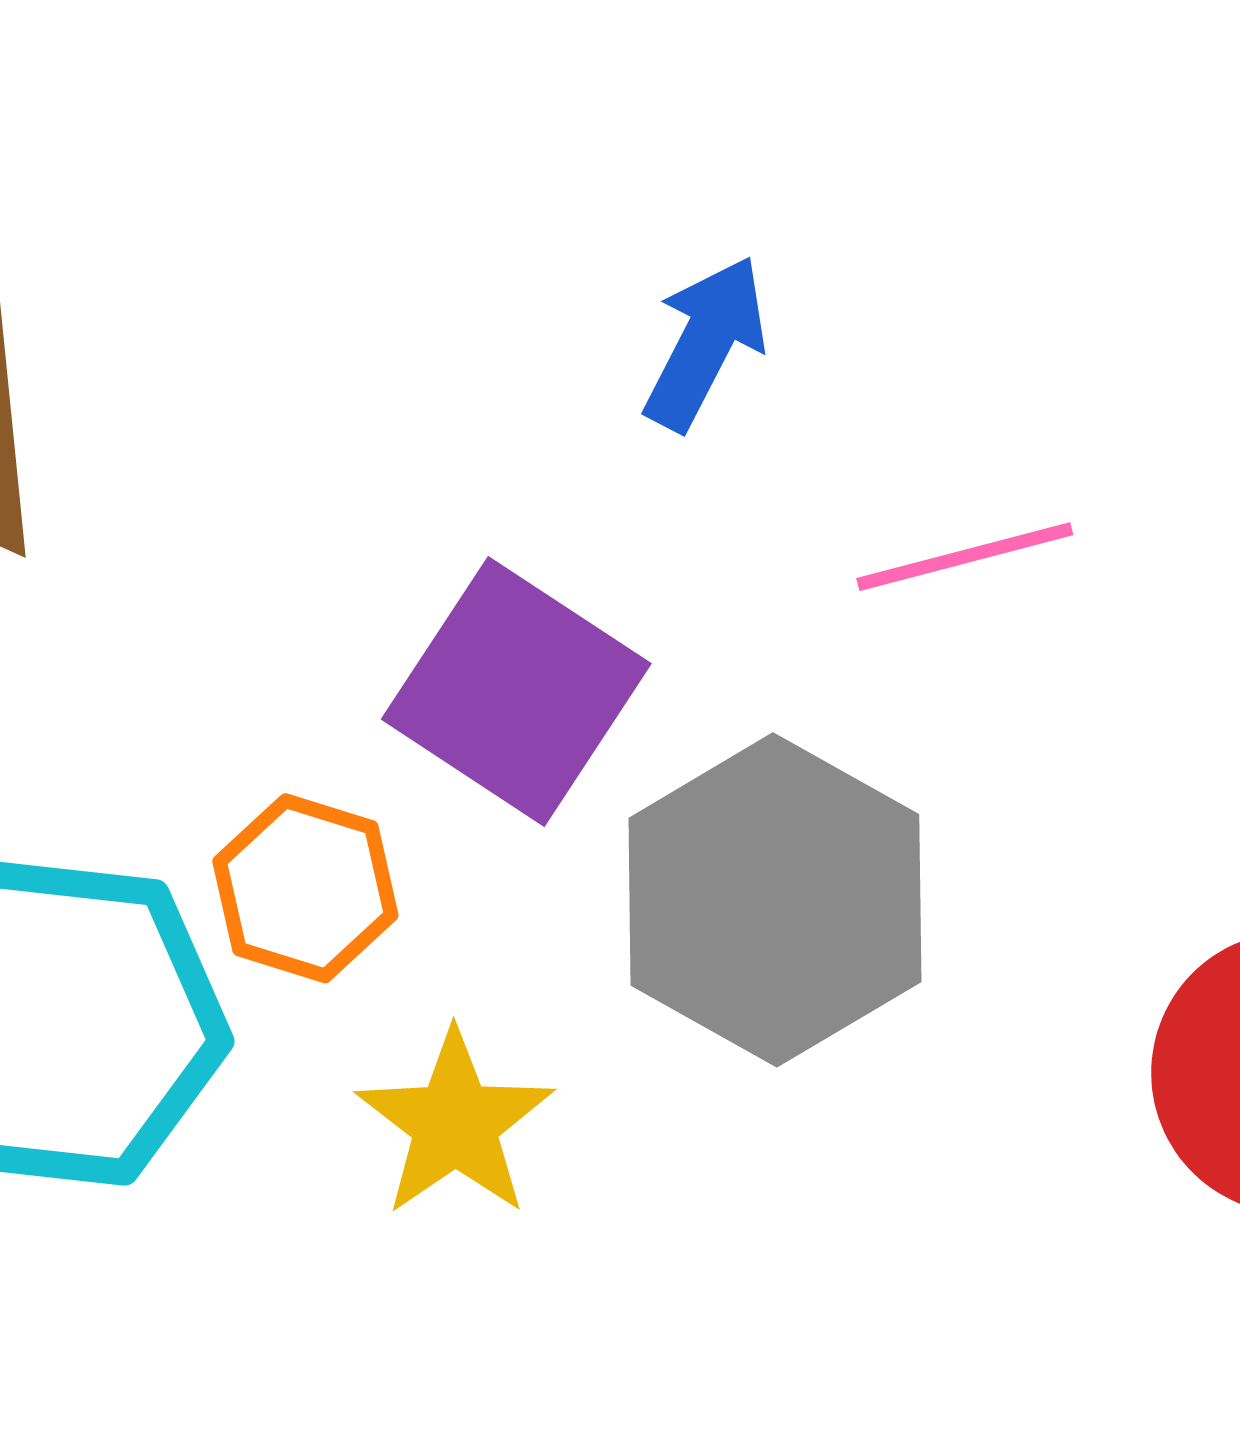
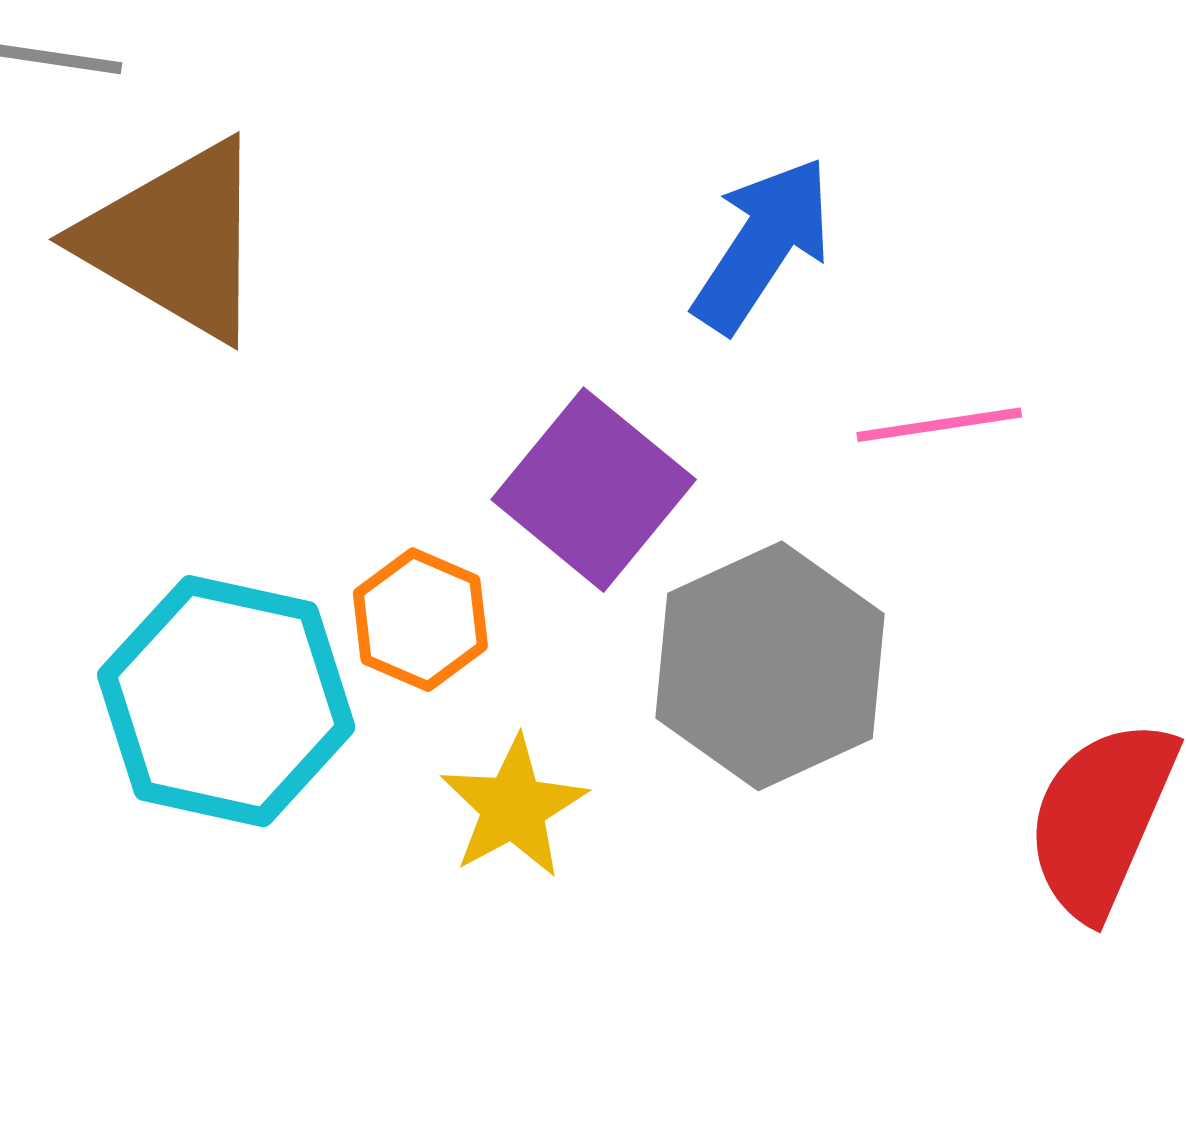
blue arrow: (705, 343) -> (763, 244), size x1.4

